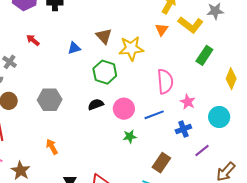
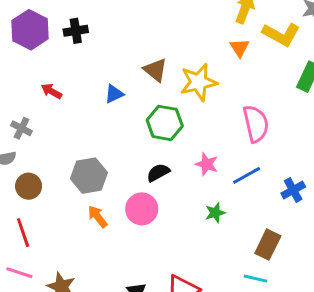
pink star: (188, 102) -> (207, 164), moved
pink circle: (124, 109) -> (142, 209), moved
orange arrow: (52, 147) -> (98, 217), moved

